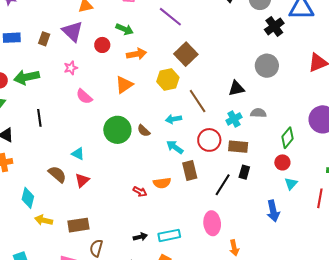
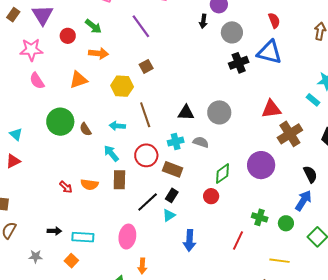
brown square: (186, 54) -> (146, 66), size x0.6
gray circle: (267, 66) -> (219, 112), moved
pink star: (71, 68) -> (31, 50), size x1.6
cyan triangle: (291, 184) -> (169, 215), moved

